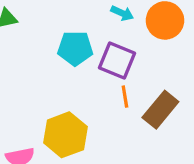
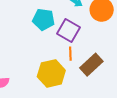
yellow hexagon: (65, 135) -> (51, 73), moved

